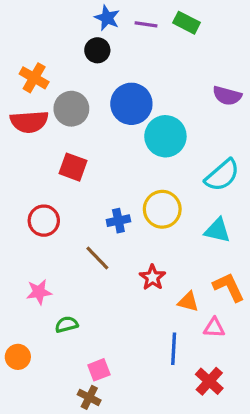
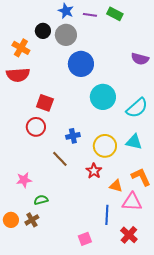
black circle: (97, 50) -> (43, 31), moved
gray circle: (71, 109) -> (66, 35), moved
cyan circle: (165, 136) -> (103, 97), moved
yellow circle: (162, 209) -> (105, 146), moved
red circle: (44, 221) -> (36, 127), moved
pink triangle: (214, 328) -> (132, 202), size x1.5
pink square: (99, 370) -> (85, 239), moved
brown cross: (89, 397) -> (32, 220), moved, turned 32

